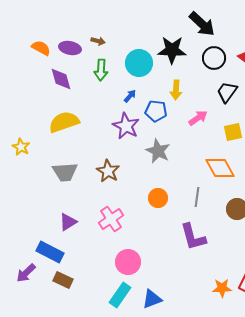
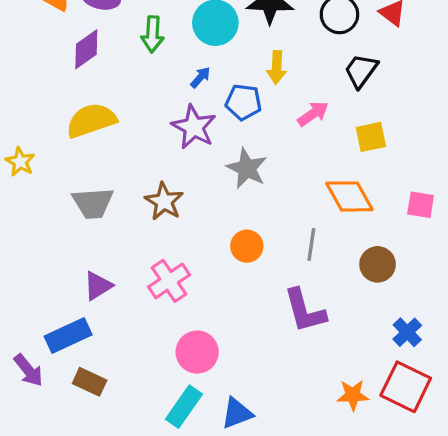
purple diamond: (61, 79) -> (86, 49), turned 70
blue rectangle: (50, 252) -> (68, 335), turned -52
purple arrow: (26, 273) -> (28, 370), turned -85

